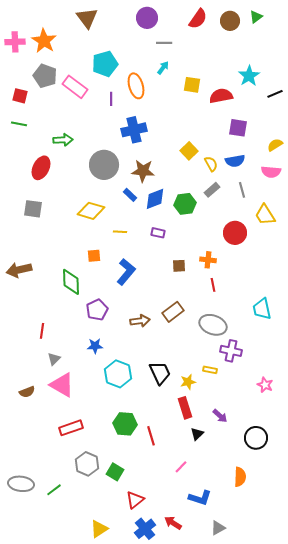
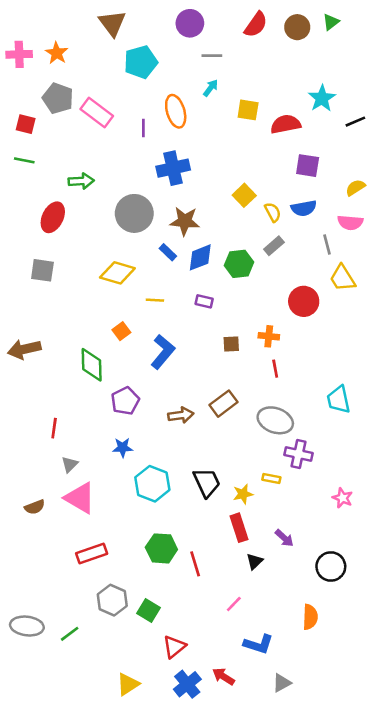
orange star: (44, 41) -> (57, 53), size x0.7
cyan pentagon: (105, 64) -> (141, 62), moved
gray line: (242, 190) -> (327, 244), moved
orange square: (94, 256) -> (121, 331), turned -32

